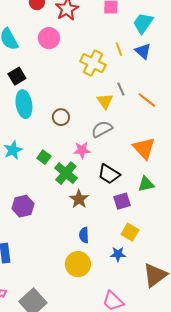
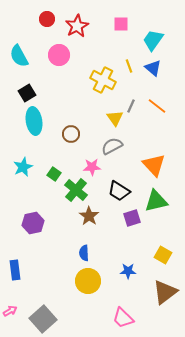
gray line: (121, 89) -> (131, 106), turned 48
orange line: (147, 100) -> (157, 106), moved
green triangle: (146, 184) -> (156, 201), size x1.4
yellow square: (130, 232) -> (163, 255), moved
blue semicircle: (84, 235) -> (84, 253), moved

